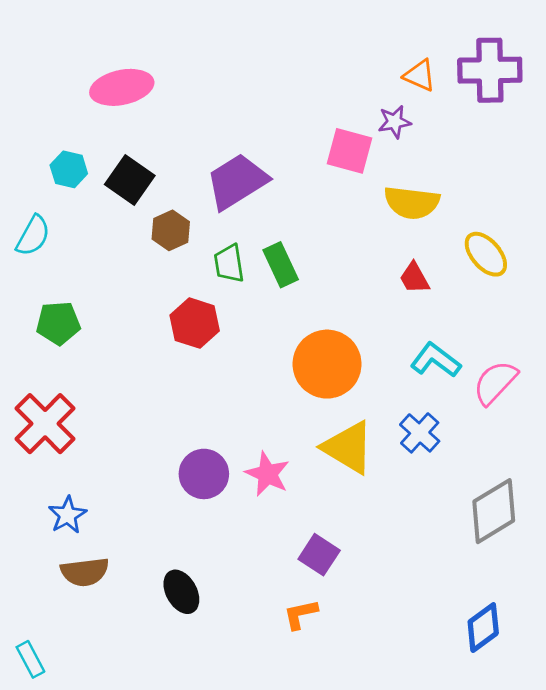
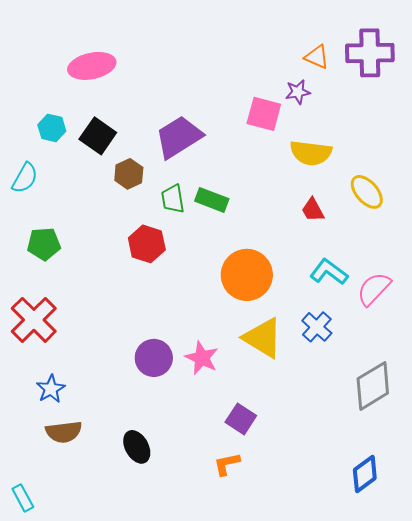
green rectangle: (281, 265) -> (212, 200), turned -44

